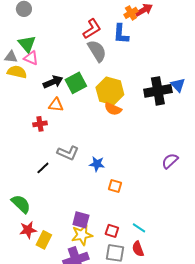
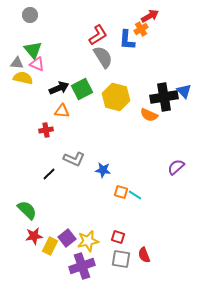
orange cross: (131, 13) -> (141, 29), moved
orange semicircle: (113, 109) -> (149, 115), moved
purple square: (81, 220) -> (67, 238), moved, turned 36
cyan line: (139, 228) -> (135, 195), moved

